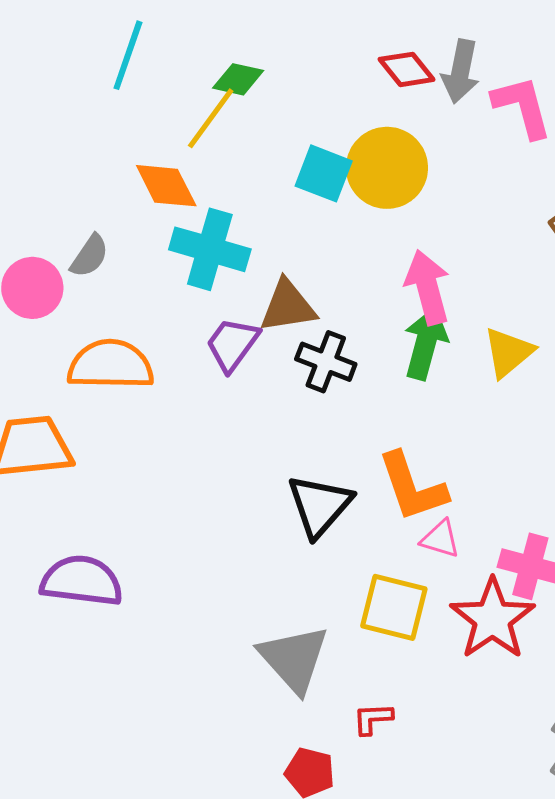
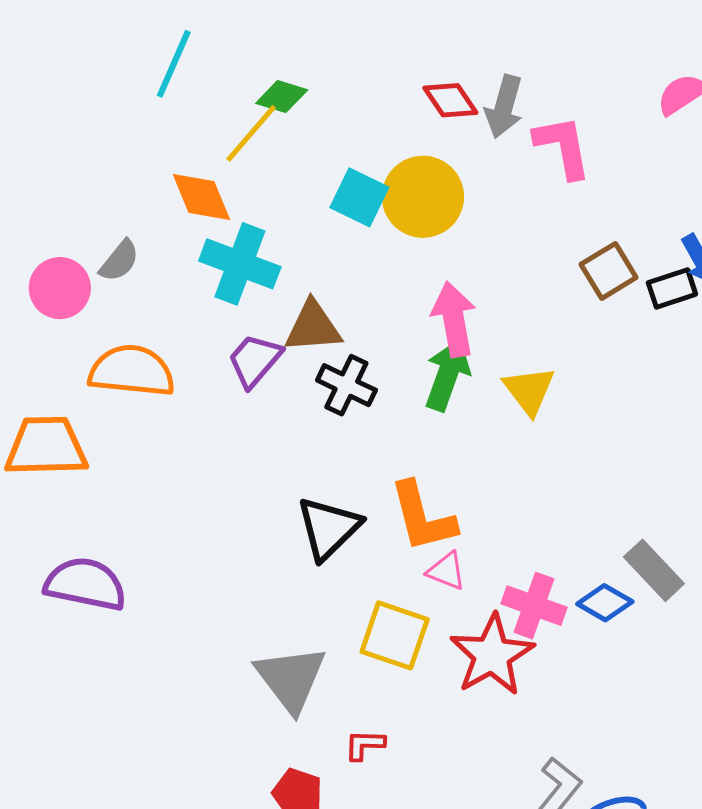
yellow triangle: (508, 352) -> (529, 390), turned -32

